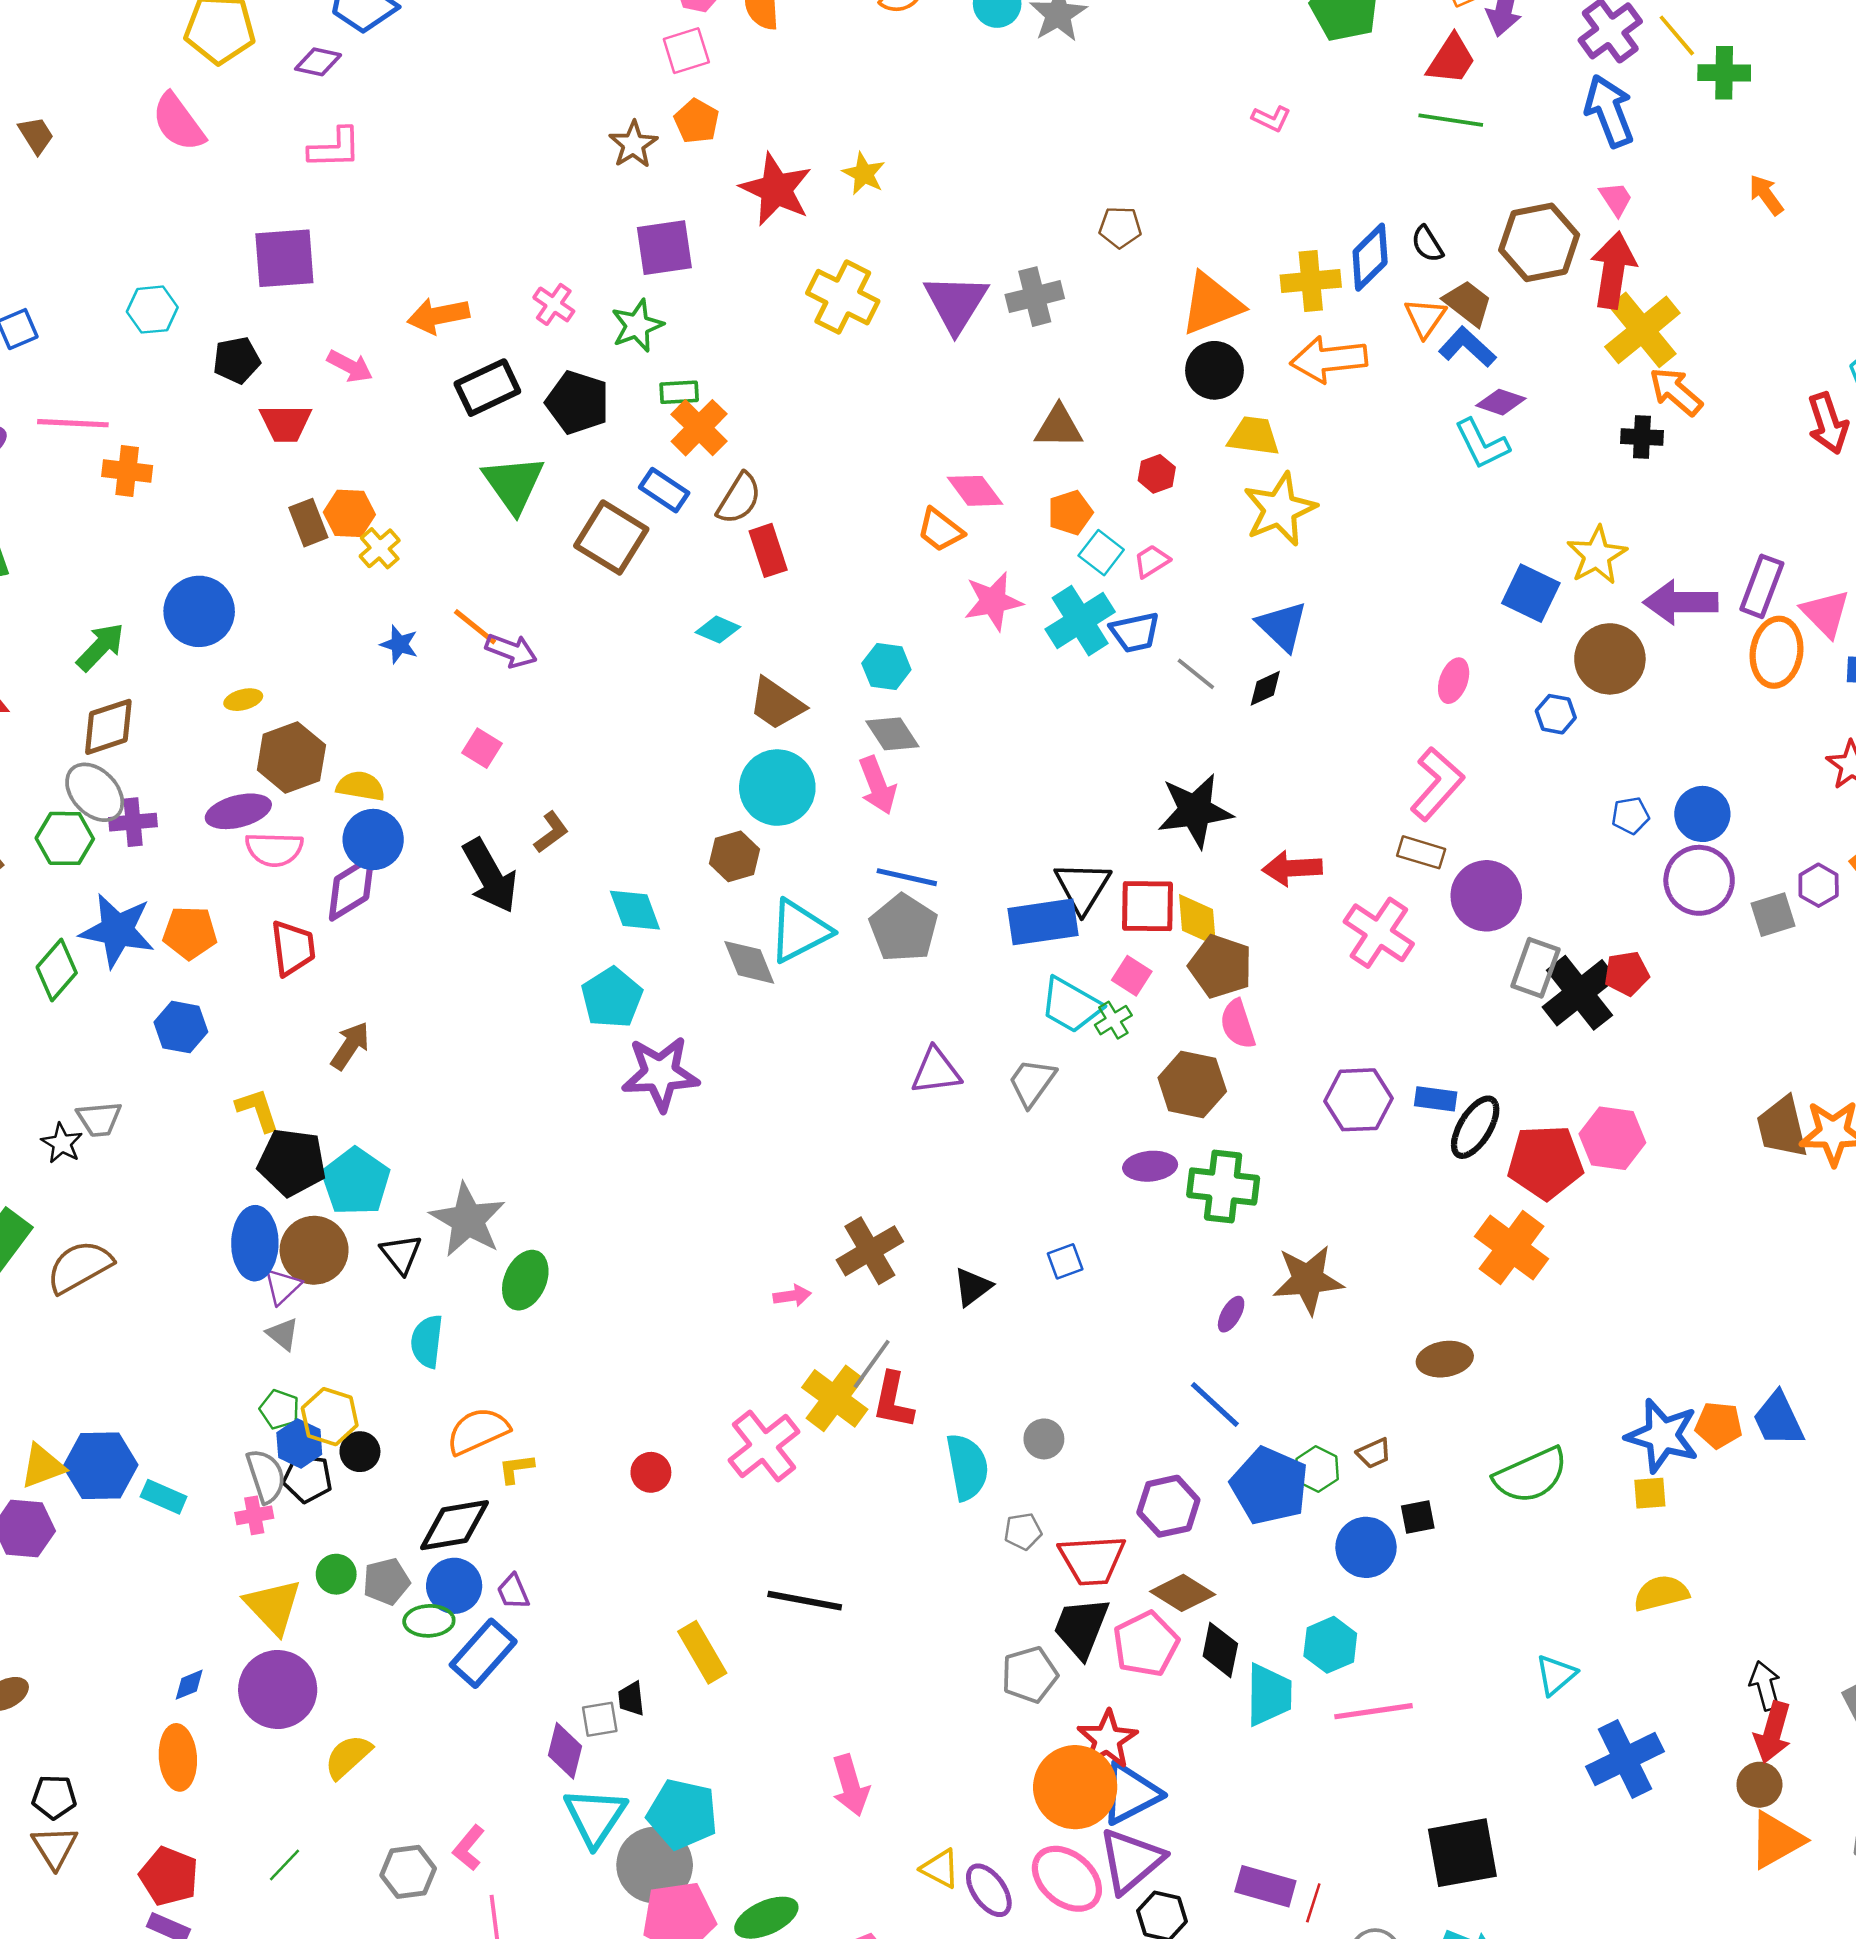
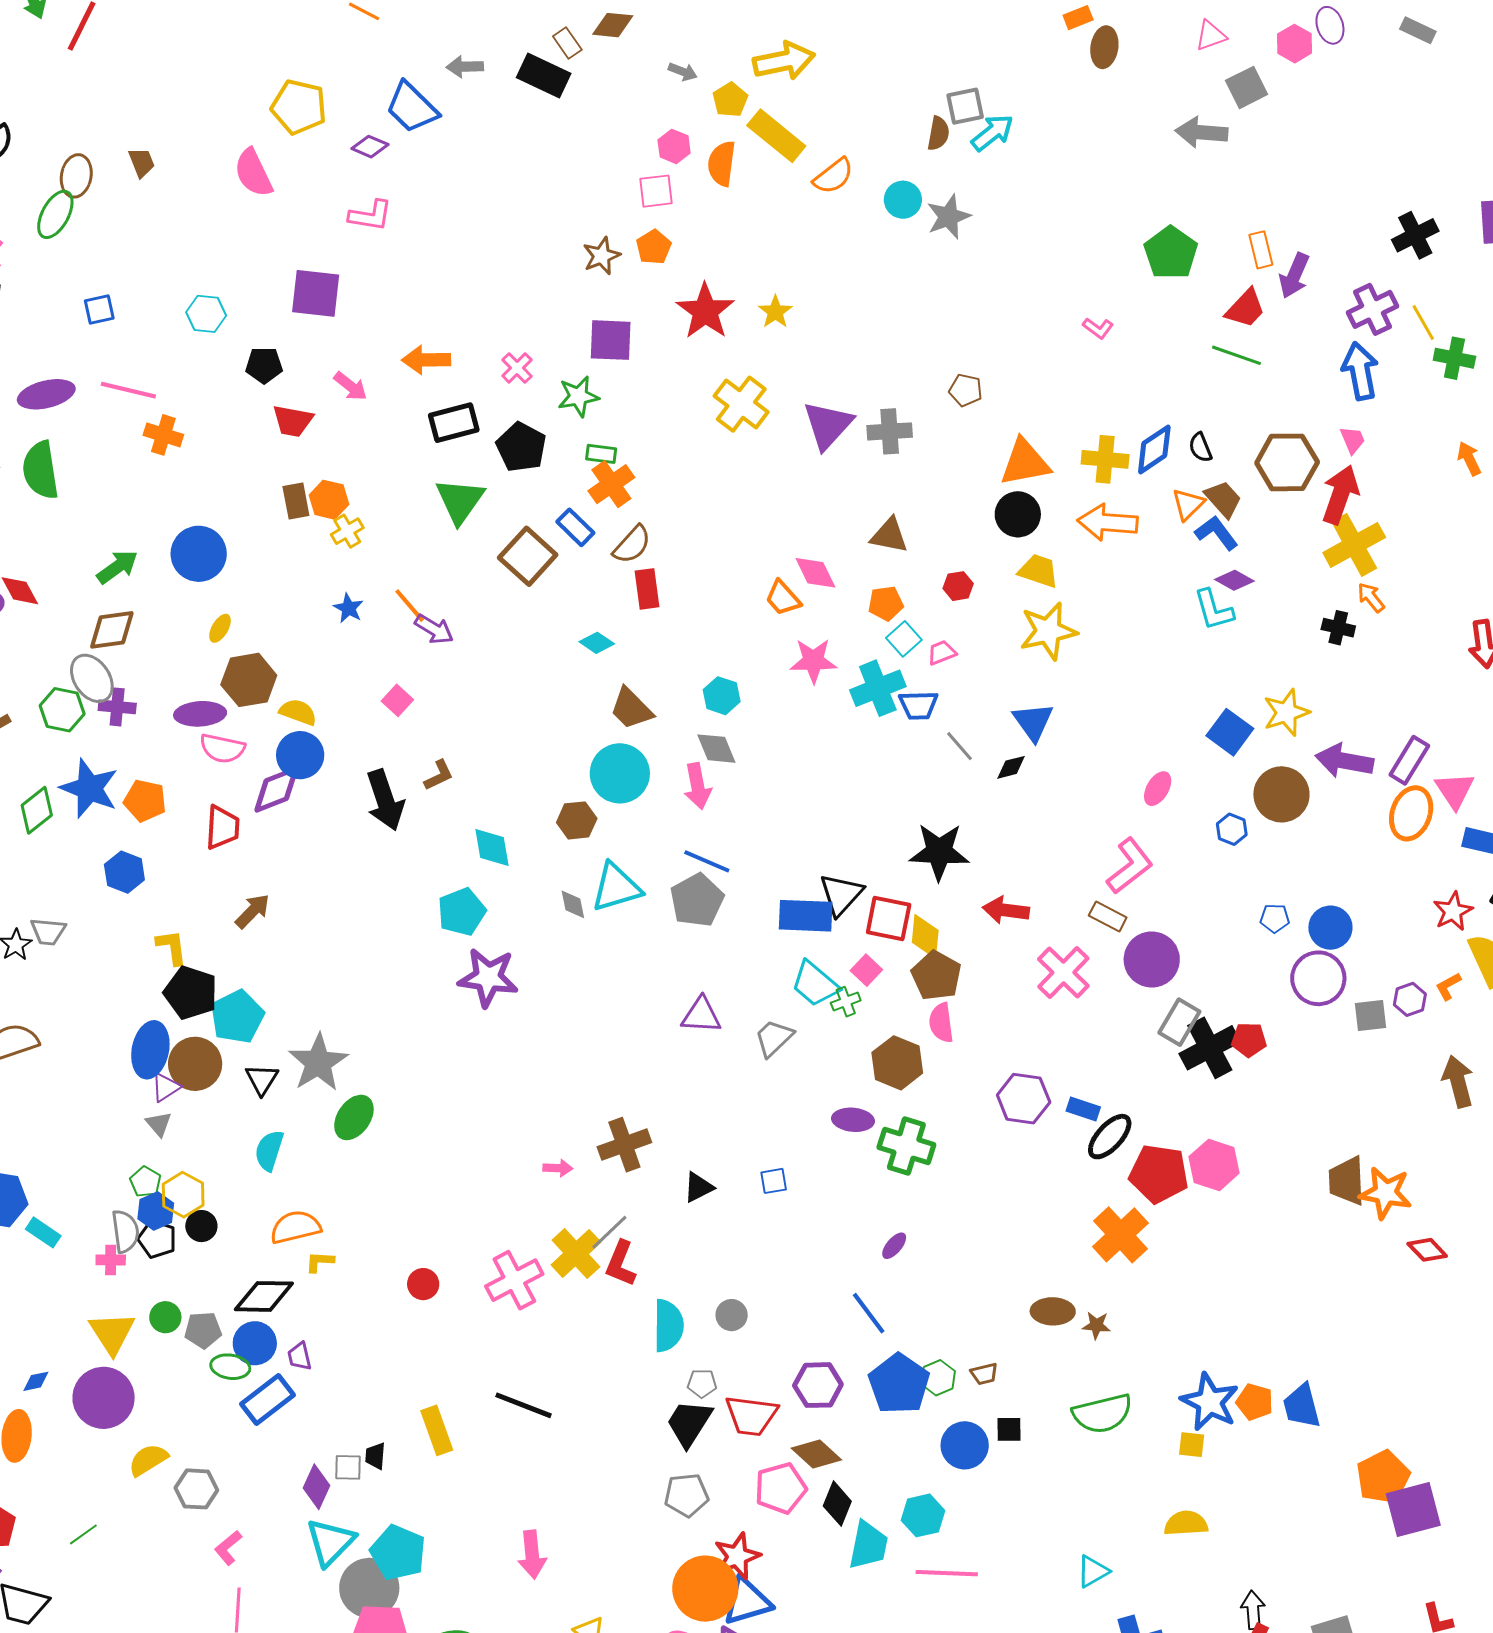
orange arrow: (1676, 392) -> (1371, 597), size x0.7
yellow ellipse: (243, 700) -> (220, 628), turned -56
gray diamond: (749, 962) -> (573, 904), size x0.7
brown star: (1308, 1280) -> (1096, 1325), moved, size x0.5
black trapezoid: (1081, 1628) -> (689, 1423), moved
gray hexagon: (408, 1872) -> (196, 1489), moved

